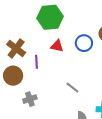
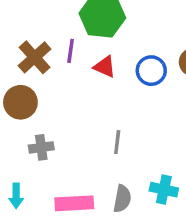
purple line: (37, 62) -> (71, 51), moved
gray line: (73, 88) -> (117, 142), turned 48

